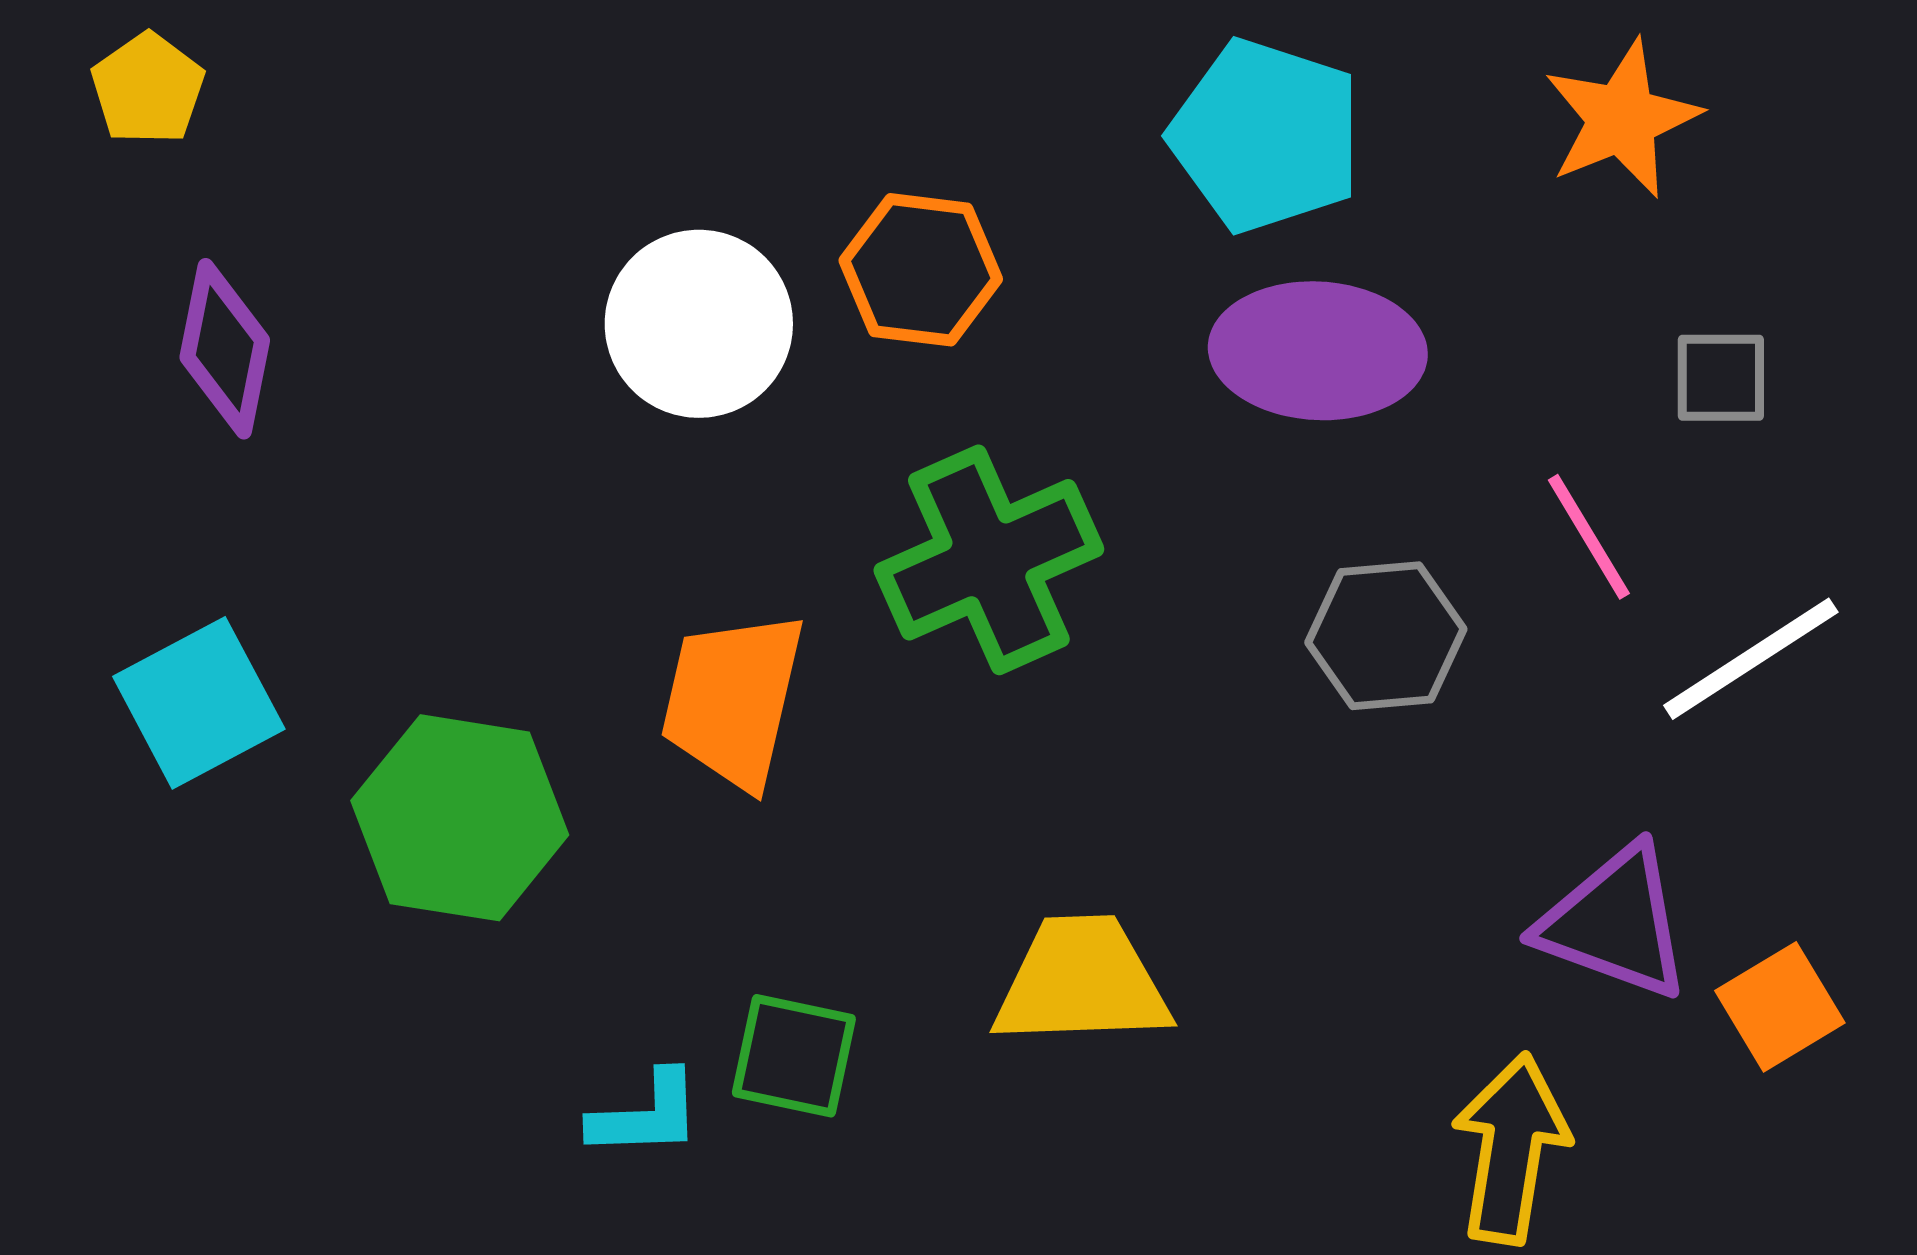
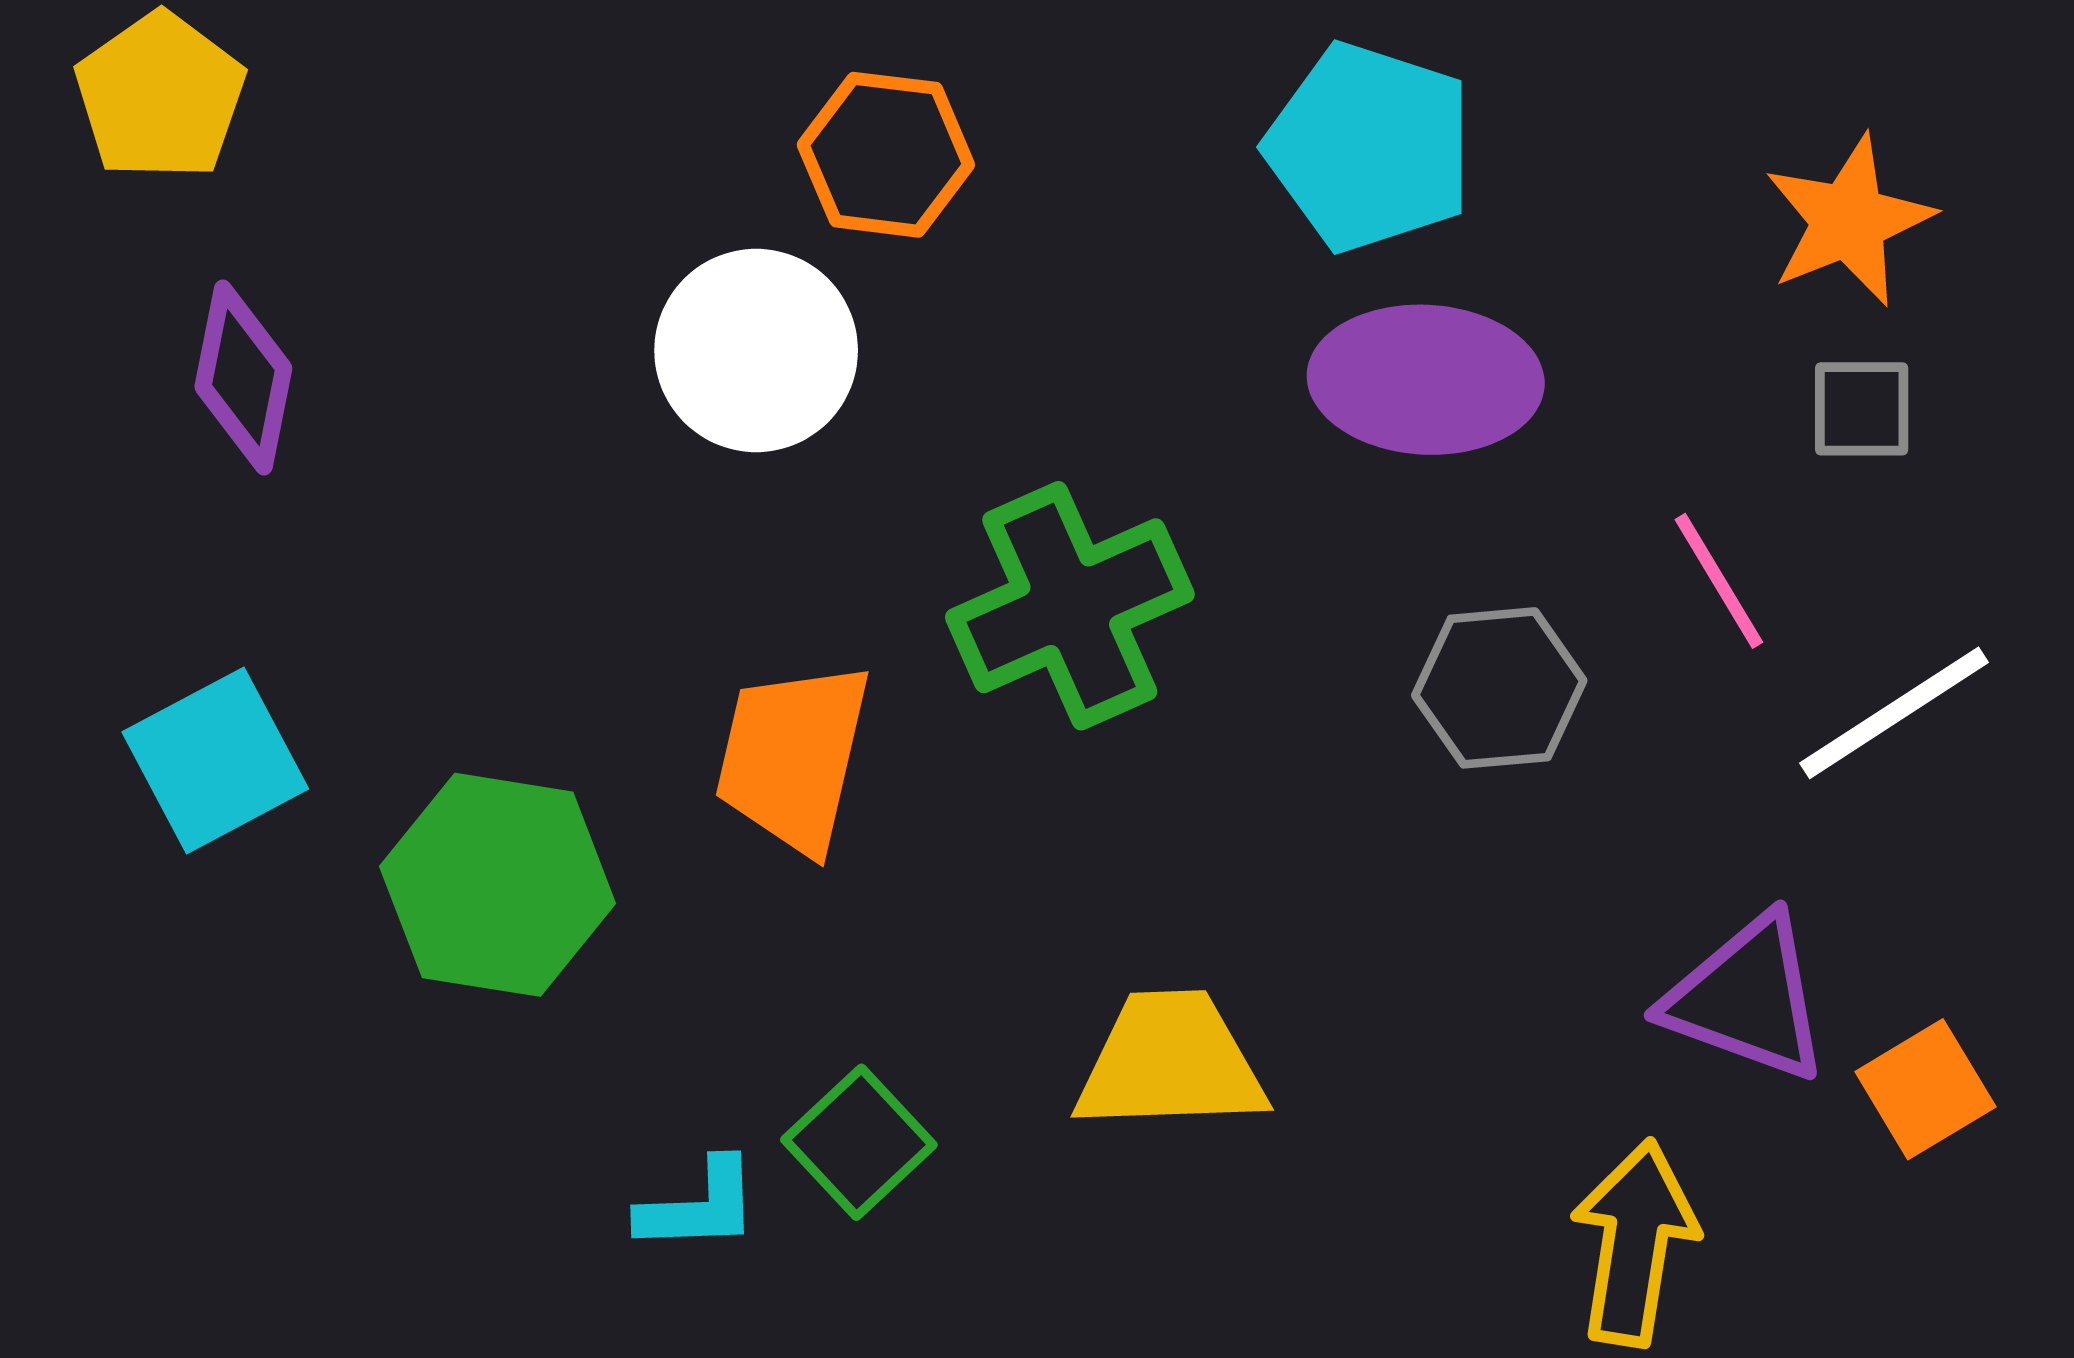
yellow pentagon: (148, 89) -> (160, 96), size x1.4
orange star: (1622, 119) -> (1849, 221), moved
orange hexagon: (921, 270) -> (886, 155), moved
green square: (794, 1056) -> (859, 1142), turned 35

